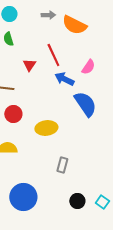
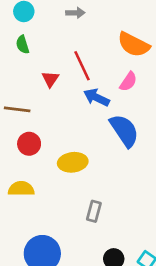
orange semicircle: (74, 25) -> (134, 45), moved

